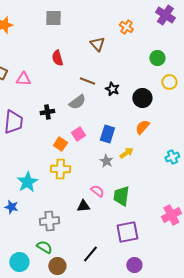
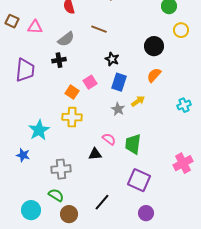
black star: (112, 89) -> (112, 59), moved
gray semicircle: (77, 102) -> (66, 39), moved
purple square: (127, 232) -> (139, 180), turned 35

